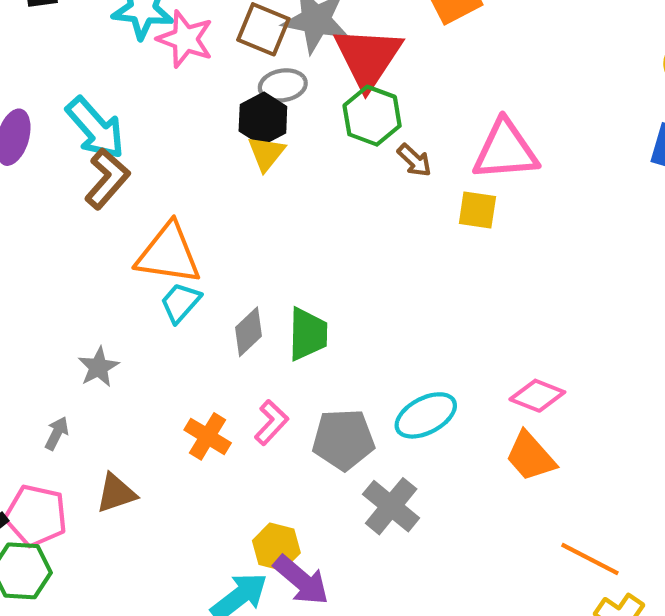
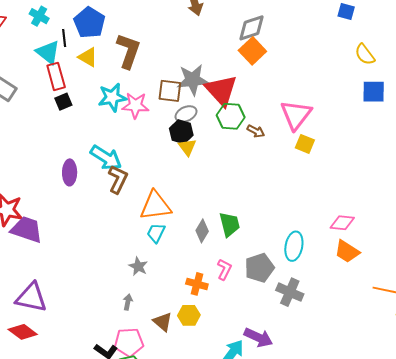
pink triangle: (505, 150) -> (296, 115), turned -32
yellow square: (477, 210) -> (305, 144), moved, turned 30
cyan trapezoid: (180, 303) -> (156, 233), moved
cyan ellipse: (426, 415) -> (294, 246), turned -36
brown triangle: (116, 493) -> (163, 322), turned -45
yellow hexagon: (276, 547) -> (189, 315), moved

